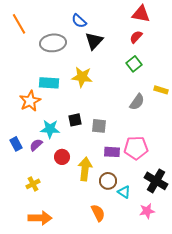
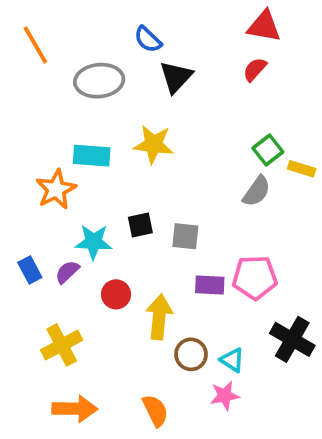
green square: (134, 64) -> (268, 150), moved
brown circle: (108, 181) -> (191, 354), moved
yellow cross: (33, 184) -> (62, 345), size x1.5
pink star: (147, 211) -> (225, 396), moved
orange semicircle: (98, 213) -> (155, 411), moved

